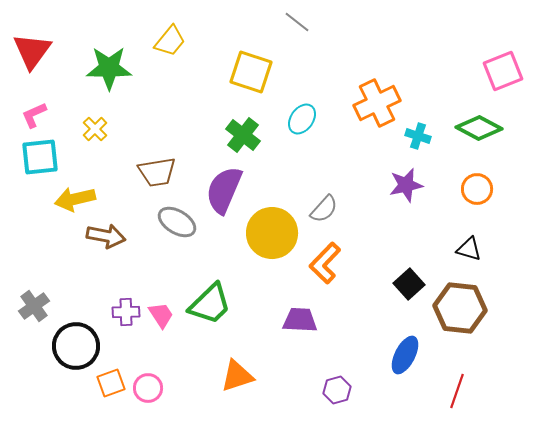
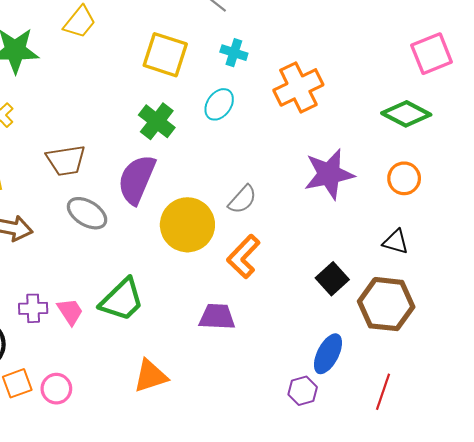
cyan cross: (418, 136) -> (234, 53), moved
purple star: (406, 185) -> (329, 174), size x1.4
purple hexagon: (337, 390) -> (303, 391), moved

